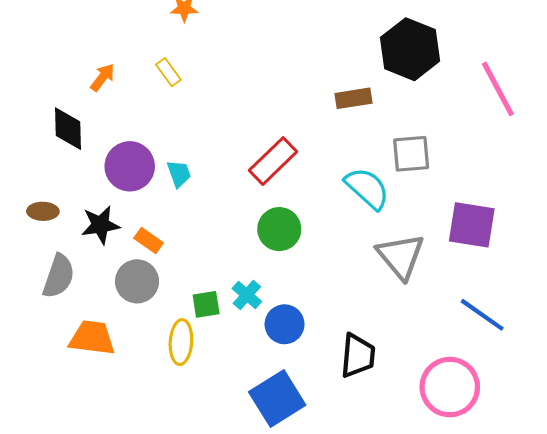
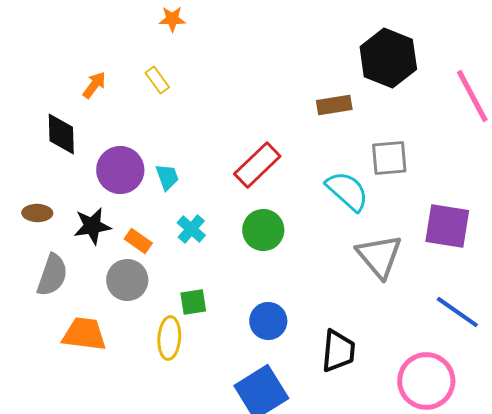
cyan cross: (247, 295) -> (191, 229), moved

